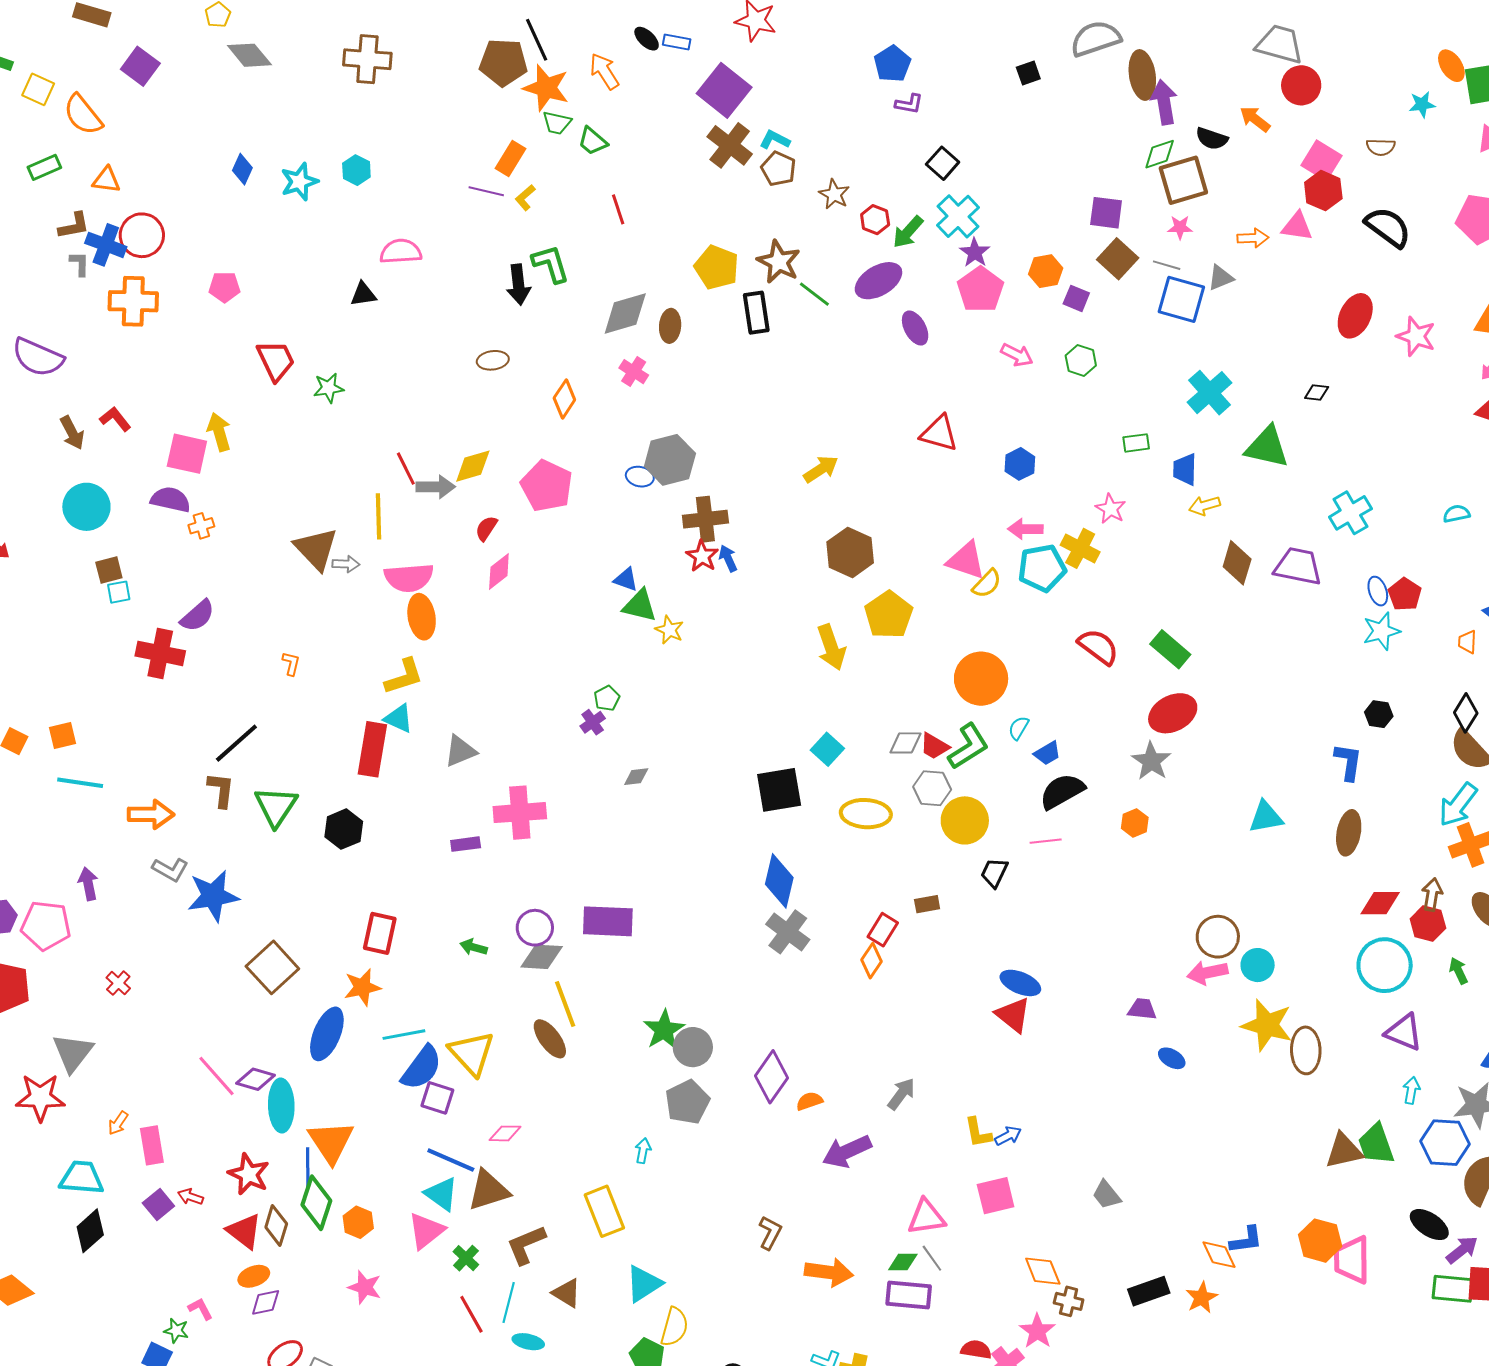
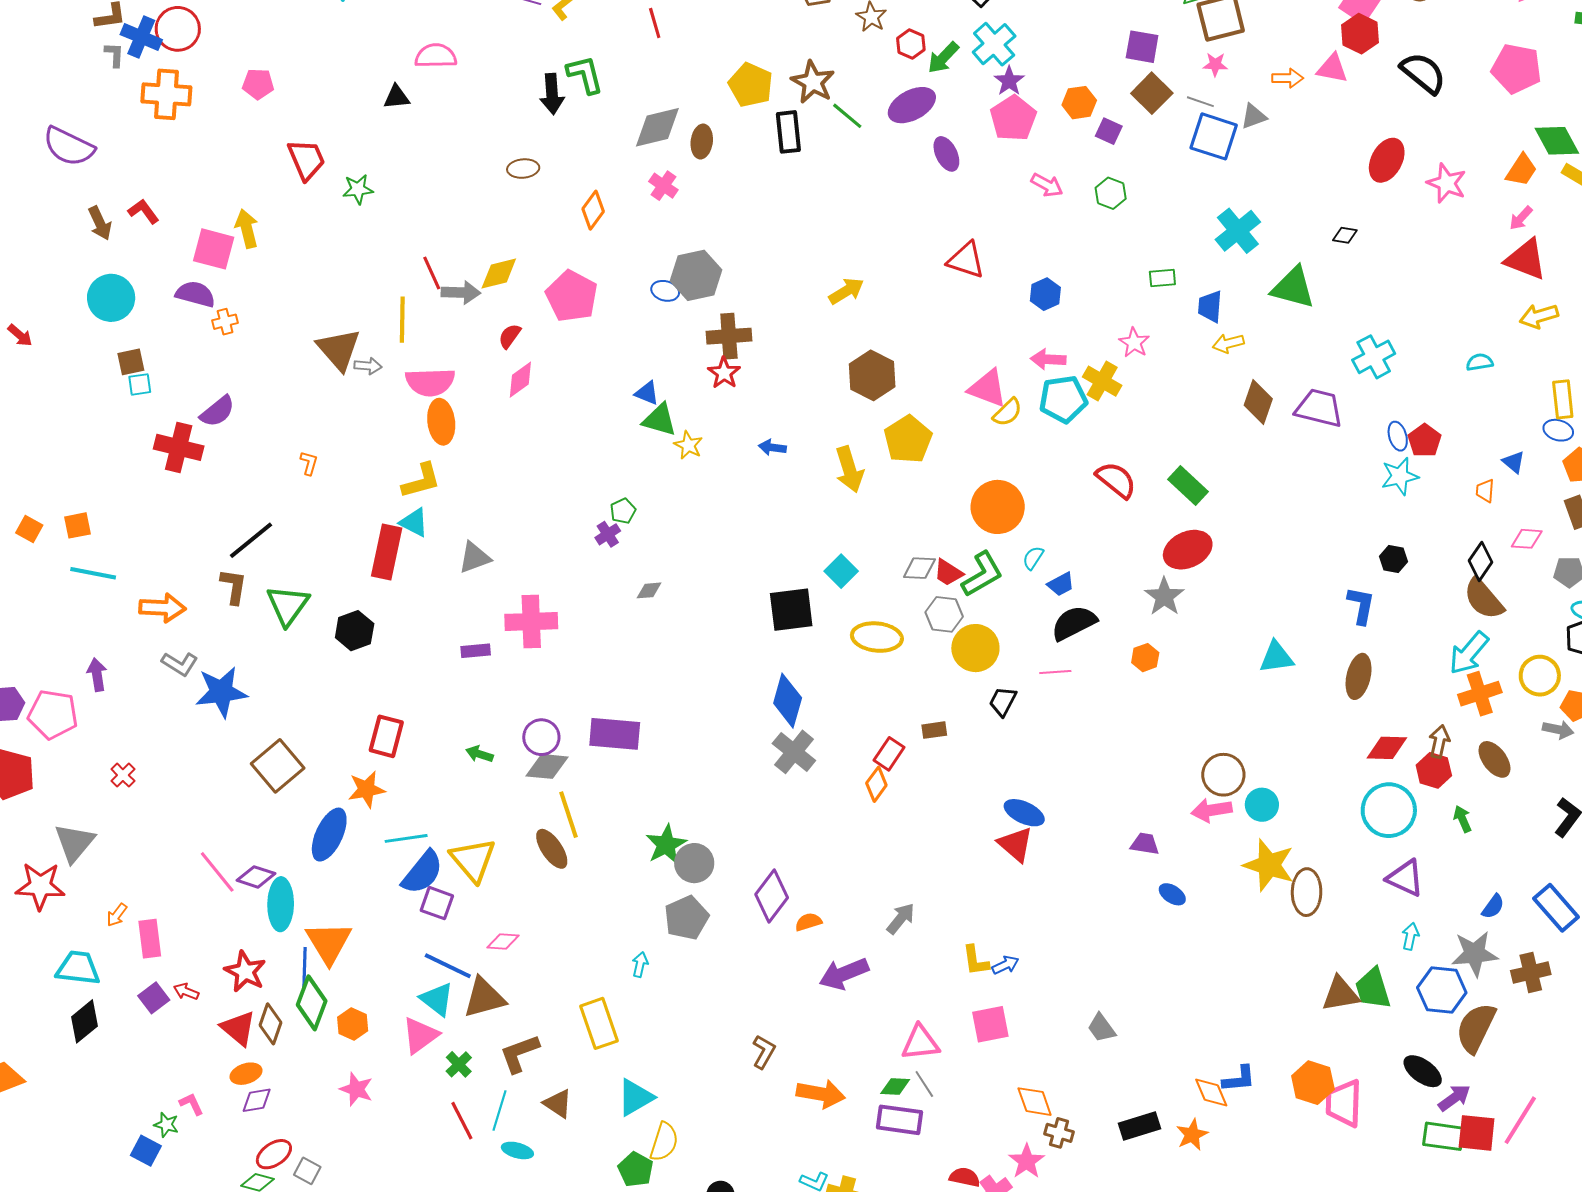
blue arrow: (728, 558) -> (772, 447), moved, turned -60

